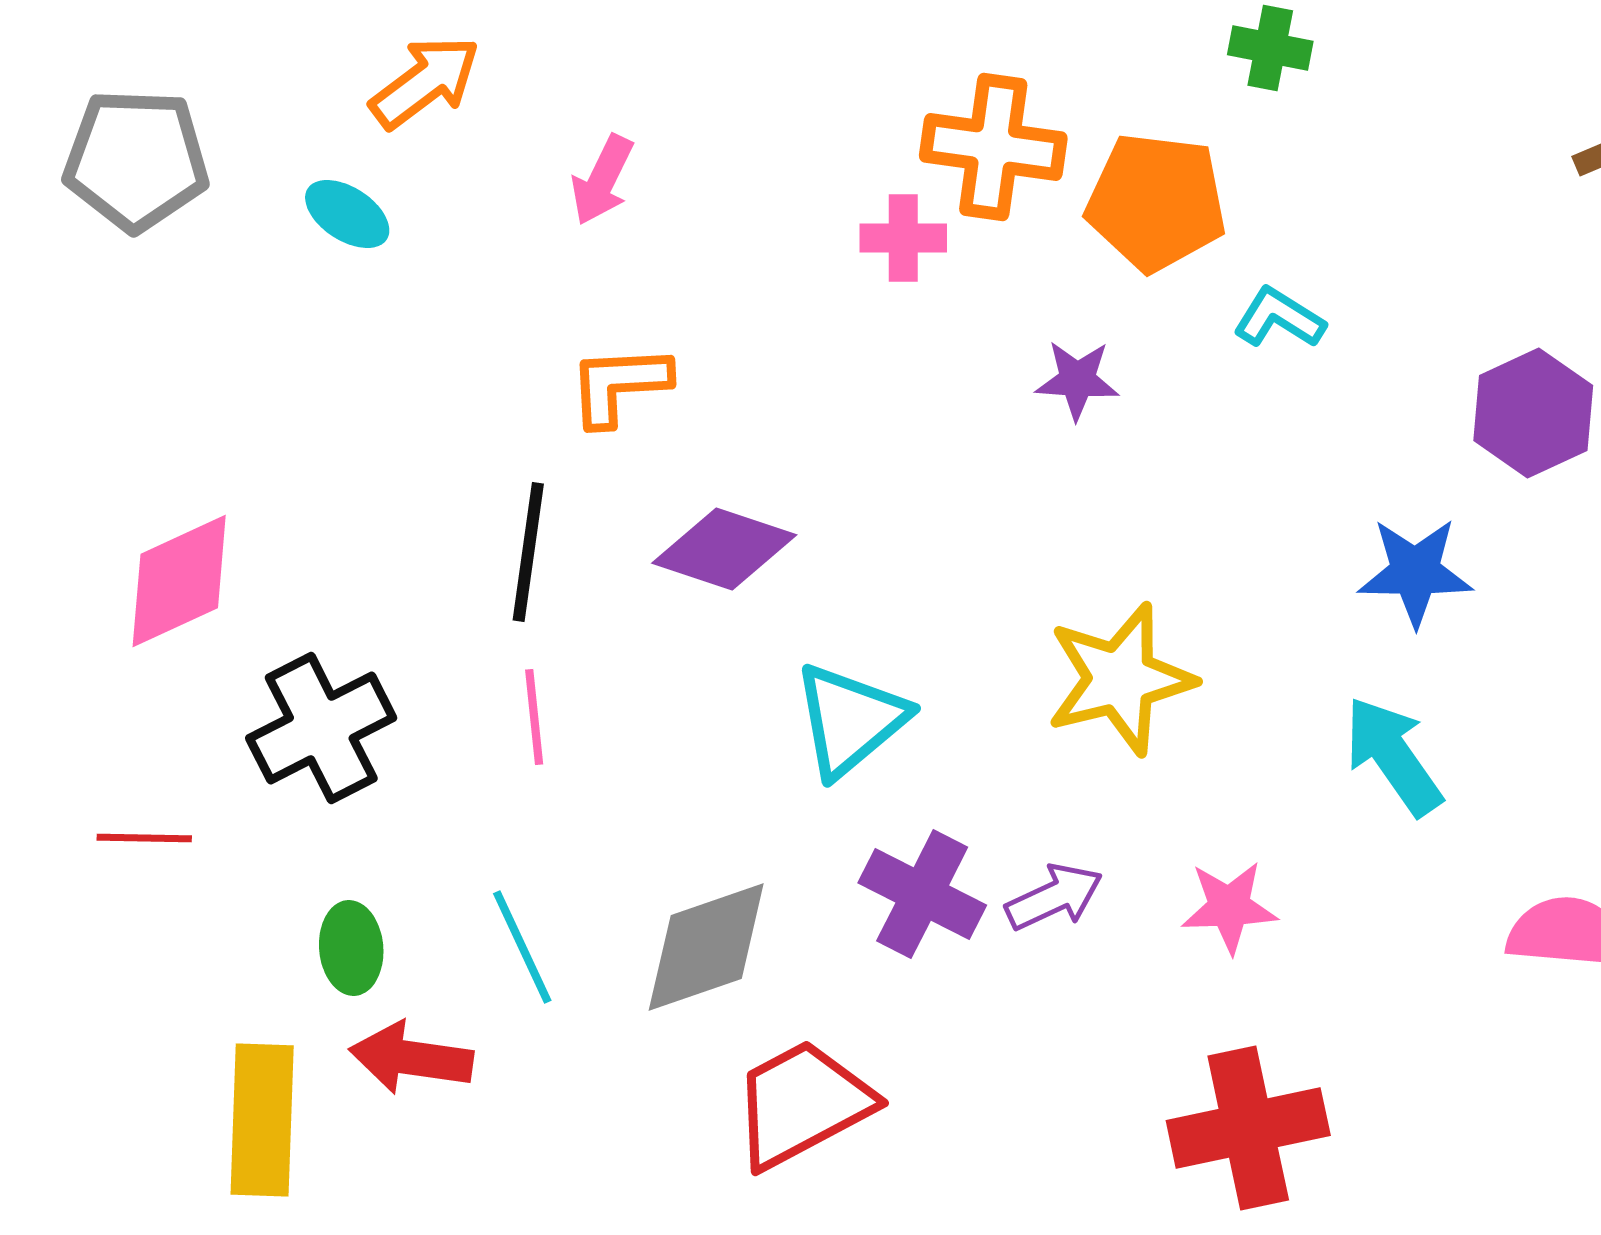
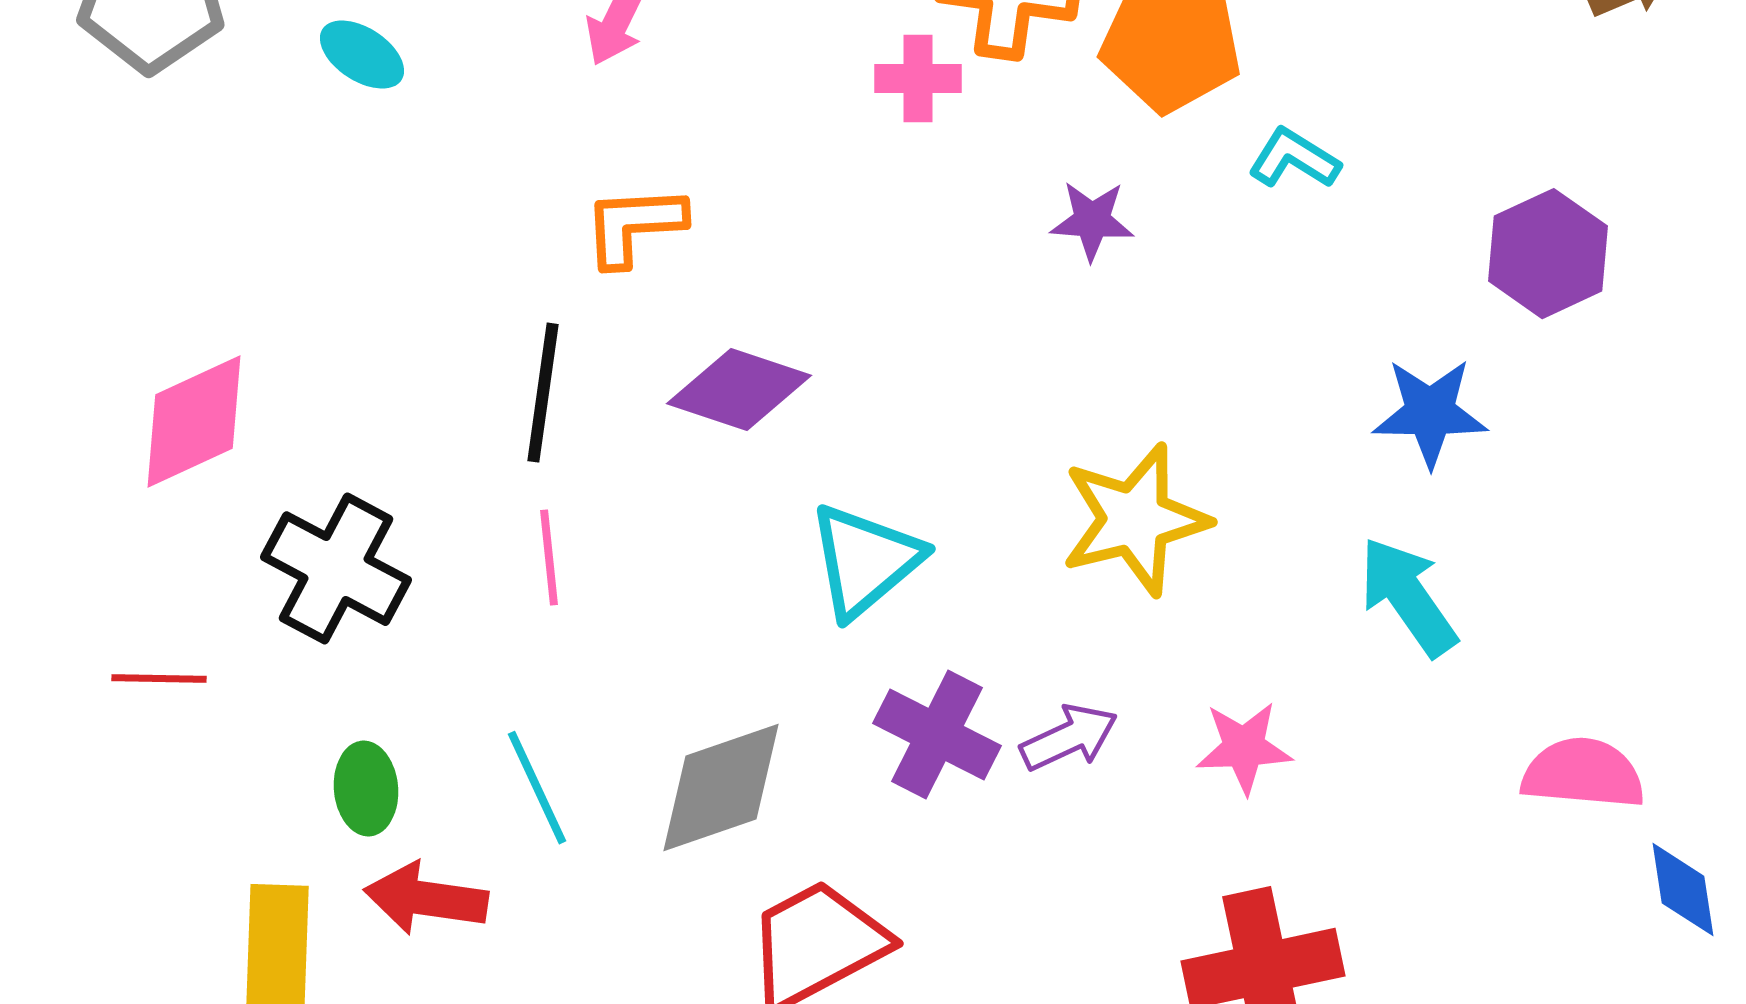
black cross: (321, 728) -> (336, 569), turned -35

